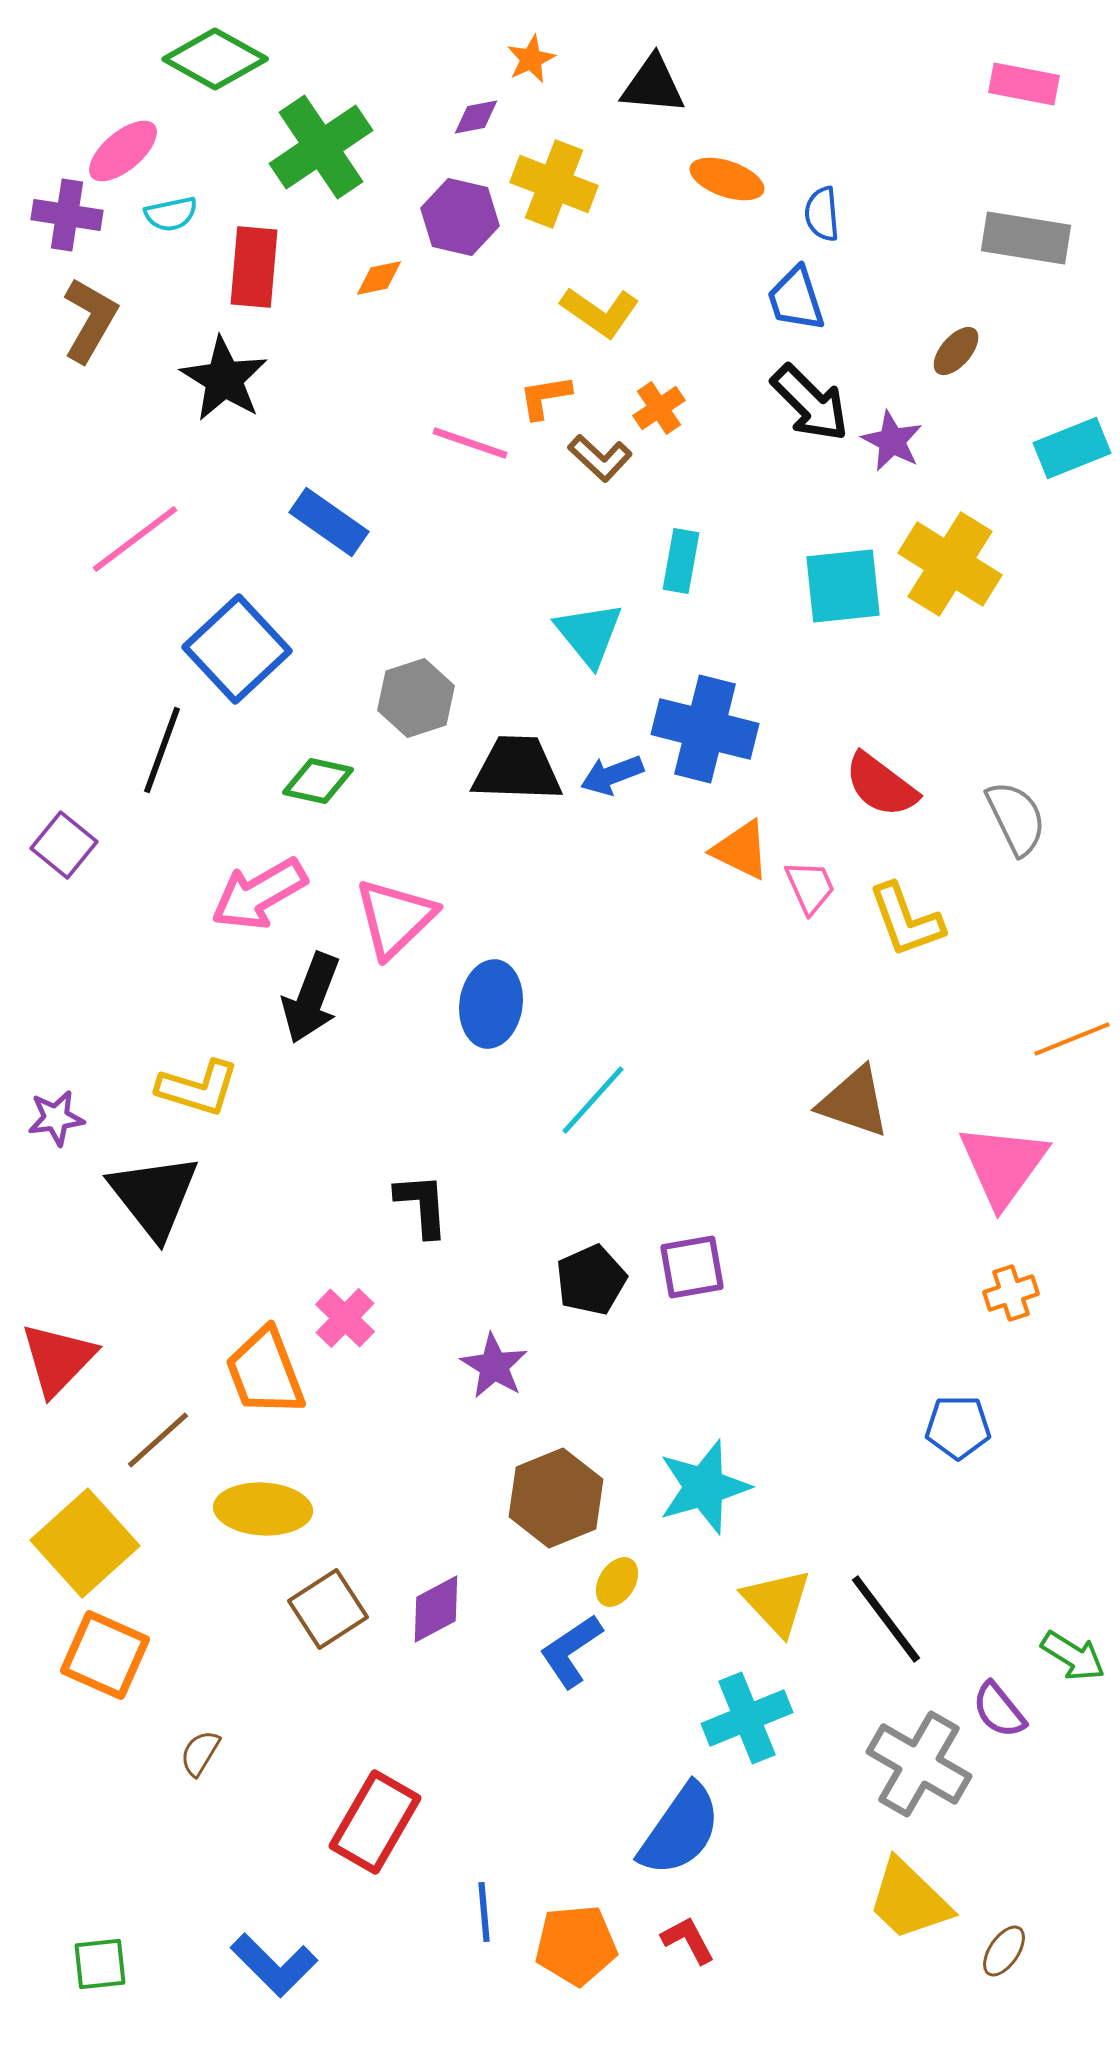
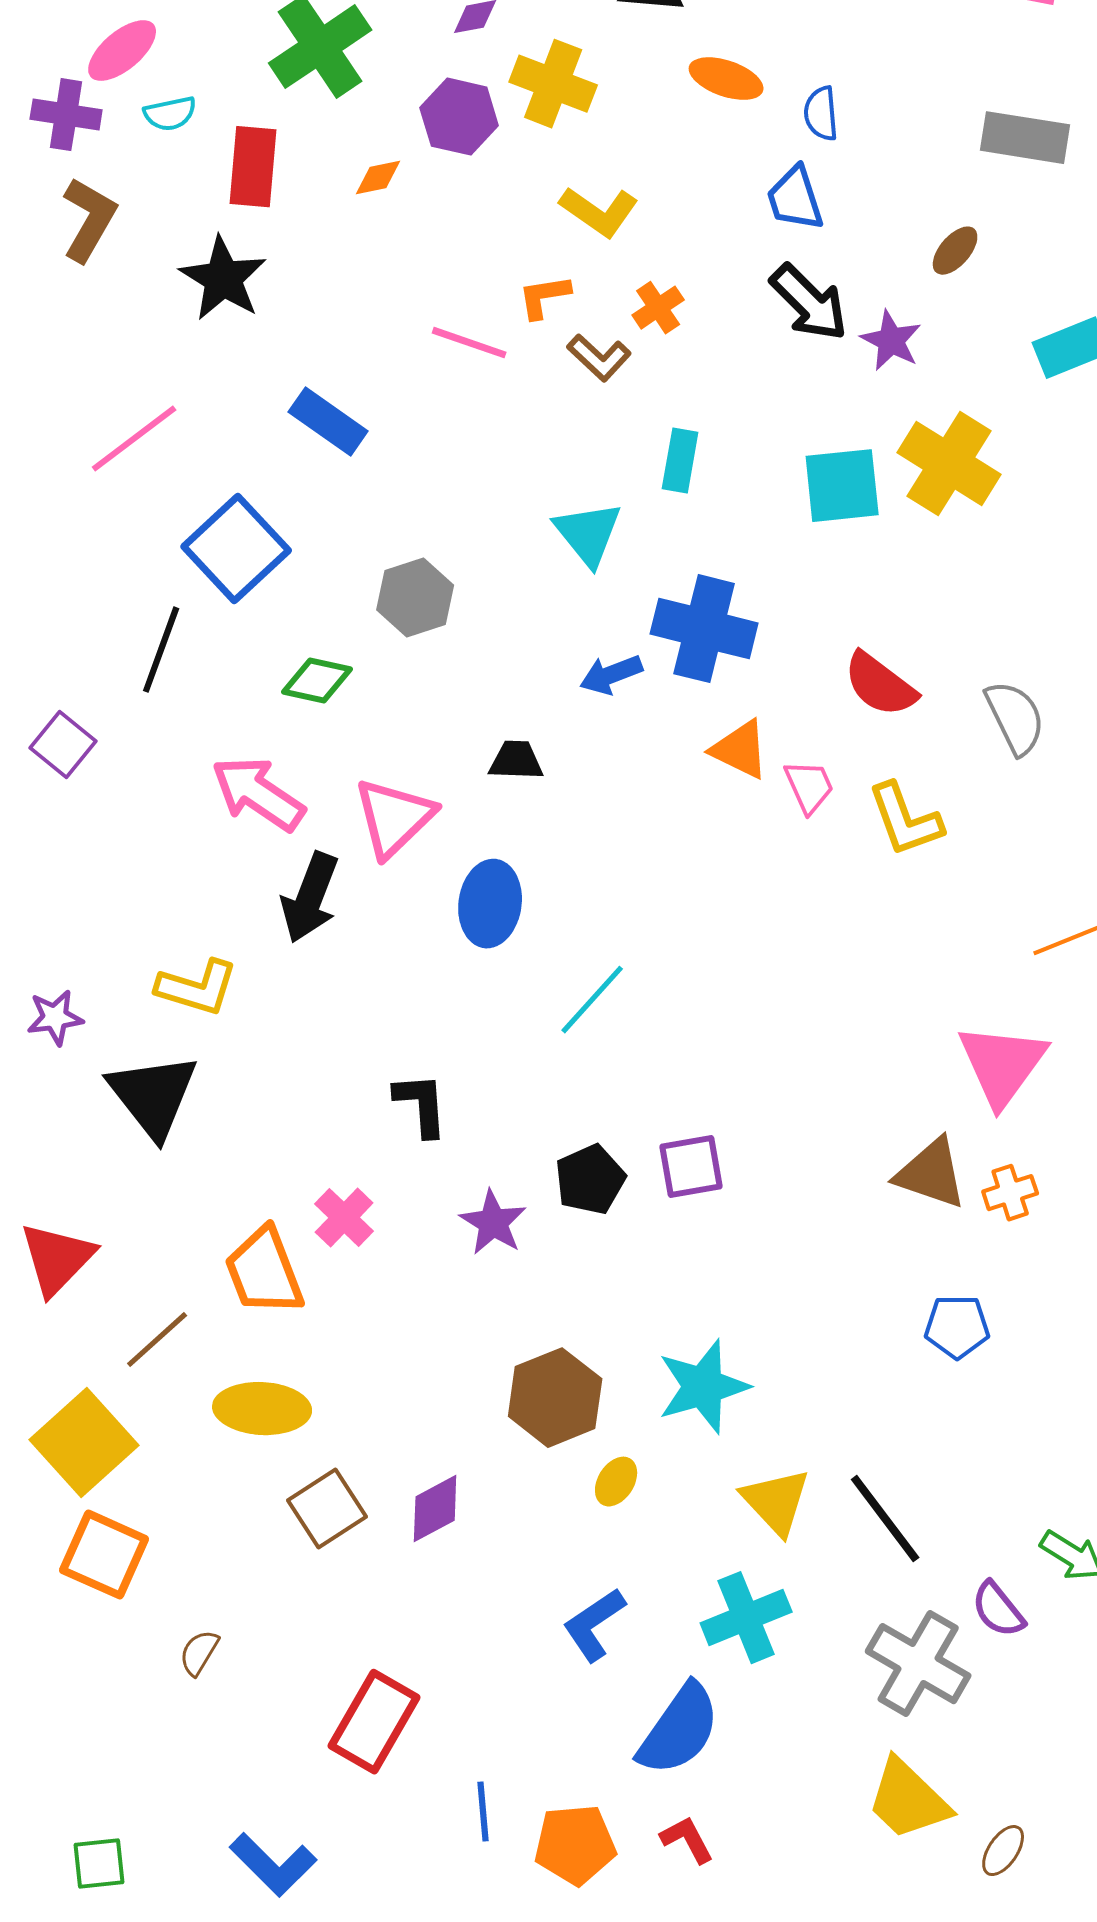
black trapezoid: (517, 769) -> (516, 761), moved, size x0.6
pink arrow: (259, 894) -> (258, 794), turned 64
brown triangle: (854, 1102) -> (931, 1174), moved
purple star: (494, 1366) -> (493, 1223), moved
blue L-shape: (571, 1651) -> (594, 1625), moved

